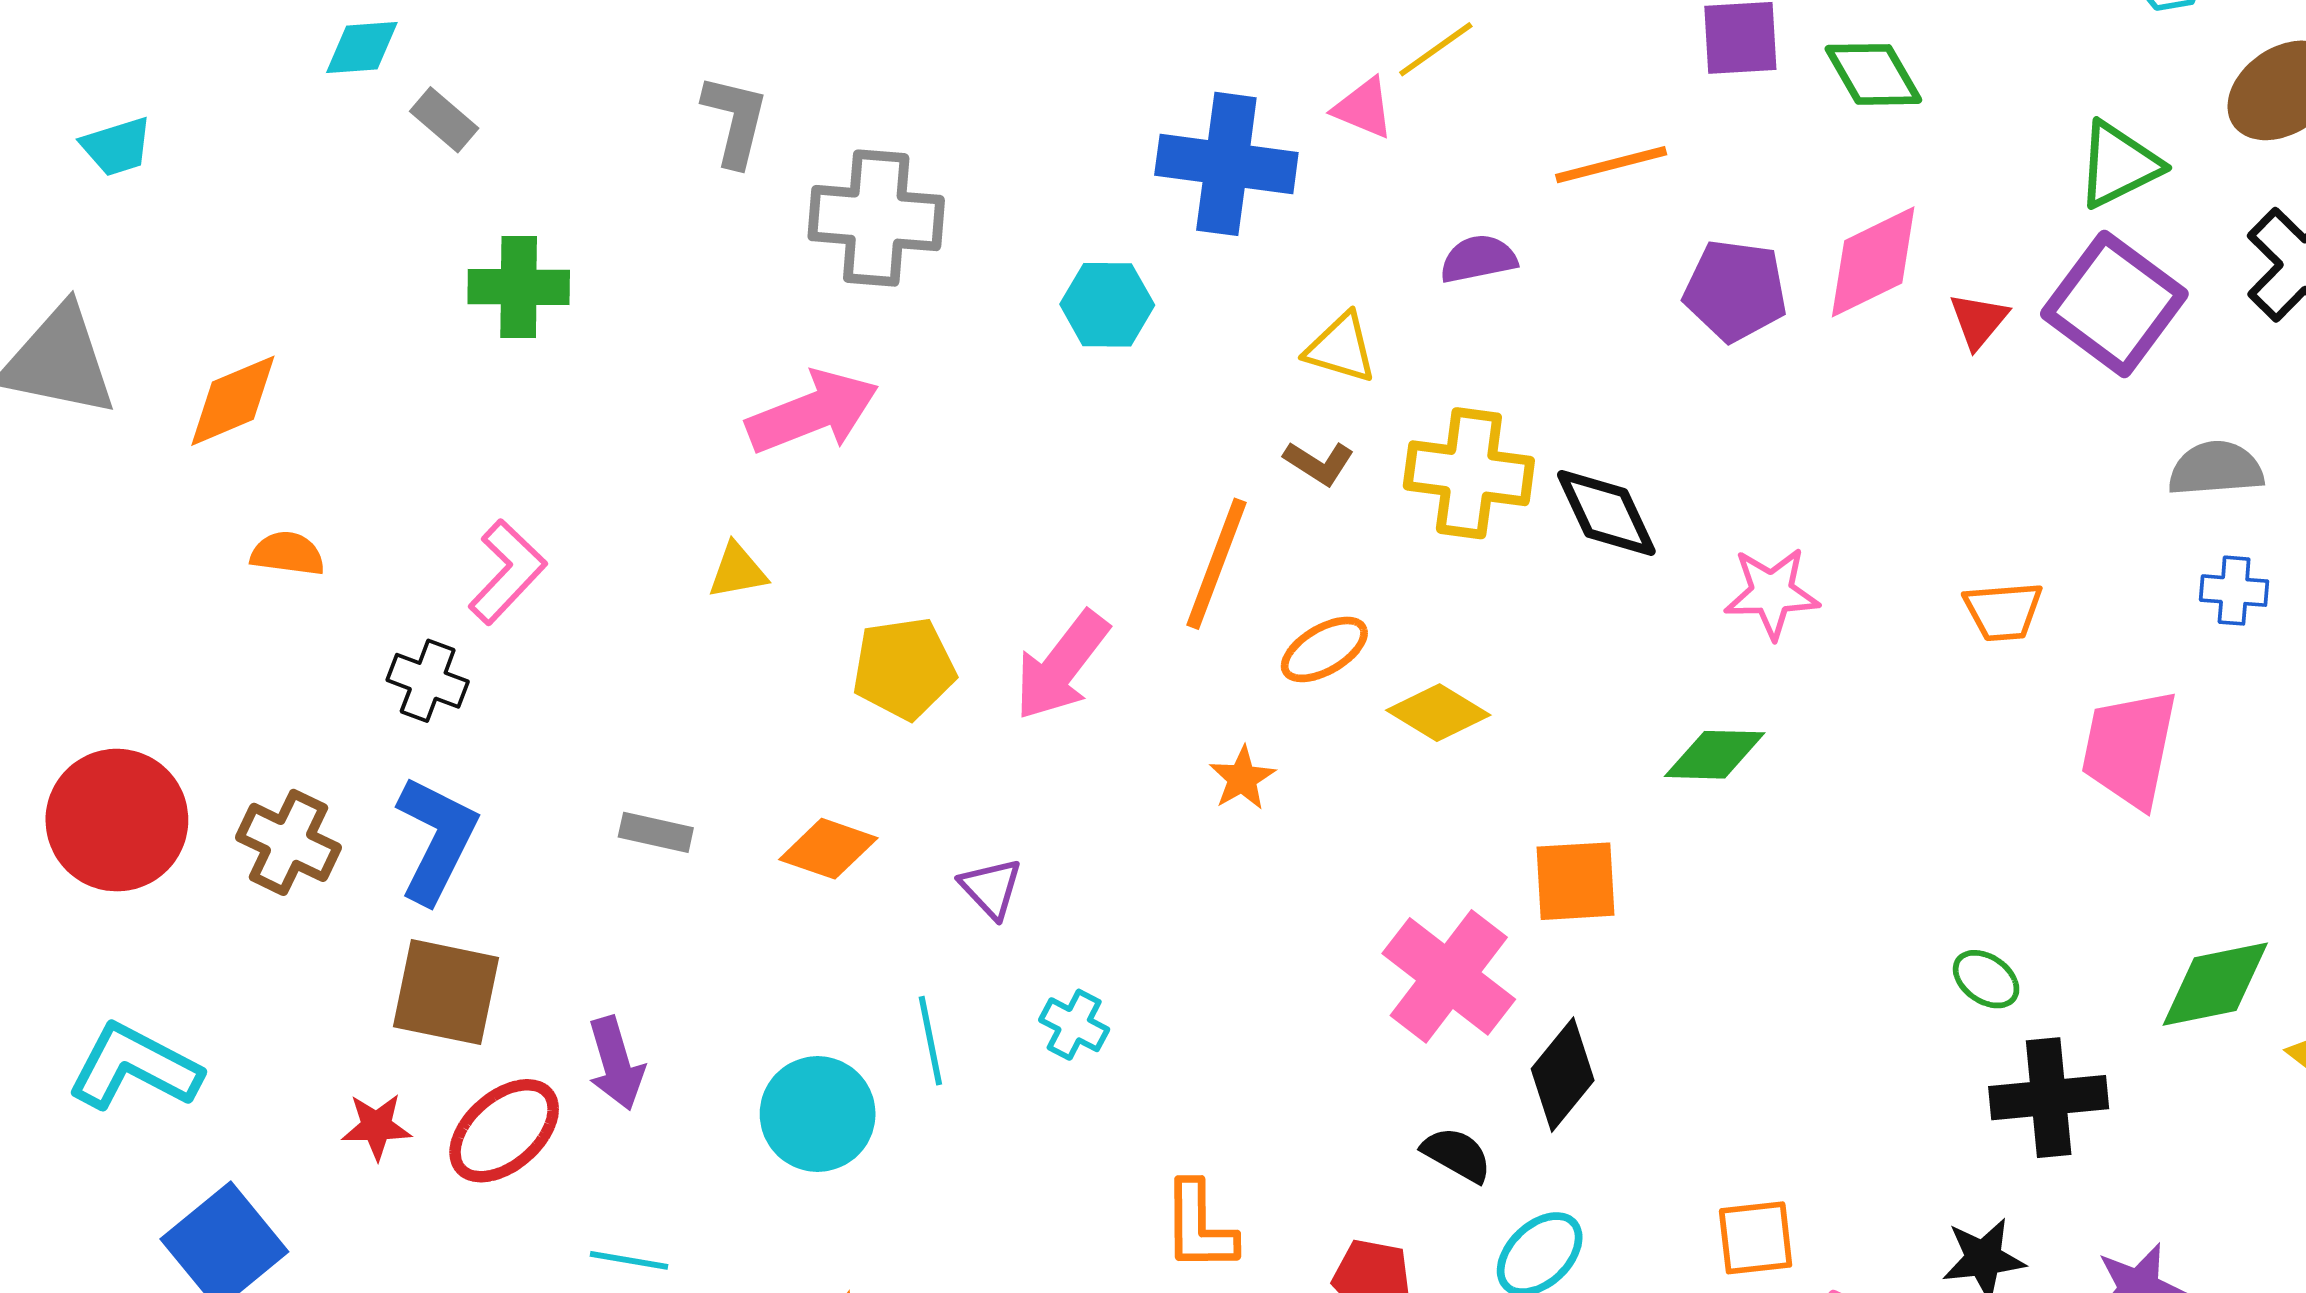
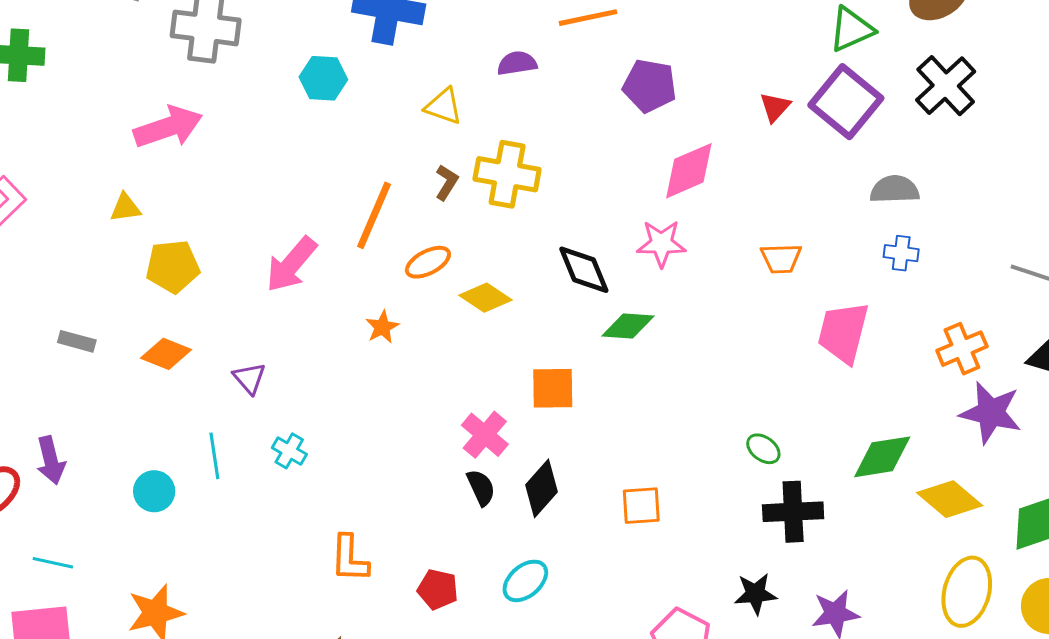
pink diamond: (1873, 262) -> (689, 171), moved
brown L-shape: (1319, 463) -> (447, 182), moved, turned -93
black diamond: (1606, 513) -> (584, 270), moved
yellow pentagon: (904, 668) -> (173, 266), moved
pink cross: (1449, 976) -> (485, 435), size x0.7
cyan circle: (818, 1114) -> (154, 491), size x0.7
black semicircle: (1457, 1155) -> (481, 488), moved, turned 33
orange square: (1756, 1238) -> (641, 506), moved

